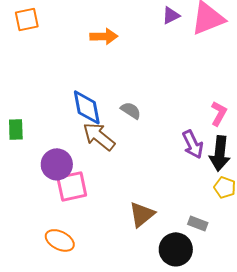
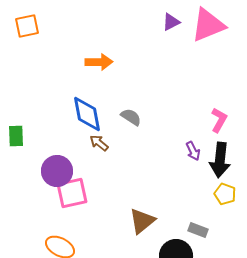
orange arrow: (104, 36) -> (99, 62), moved
brown arrow: (99, 136) -> (99, 143), size x0.6
purple arrow: (193, 144) -> (193, 151), size x0.7

